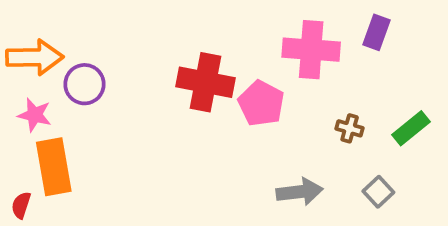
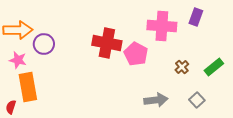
brown cross: (350, 128) -> (182, 67), turned 32

